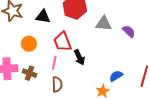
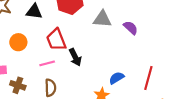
pink line: (54, 63) -> (47, 63), turned 64
brown cross: (30, 73) -> (18, 85), moved

